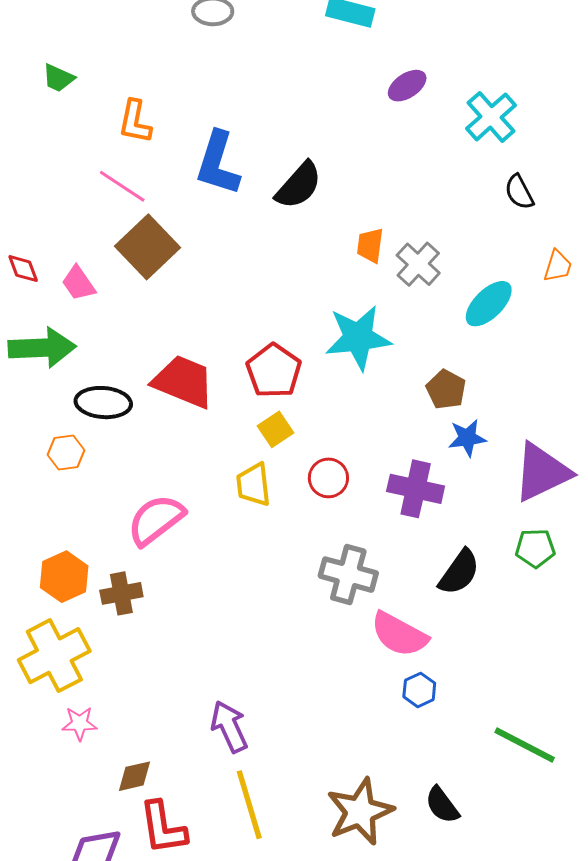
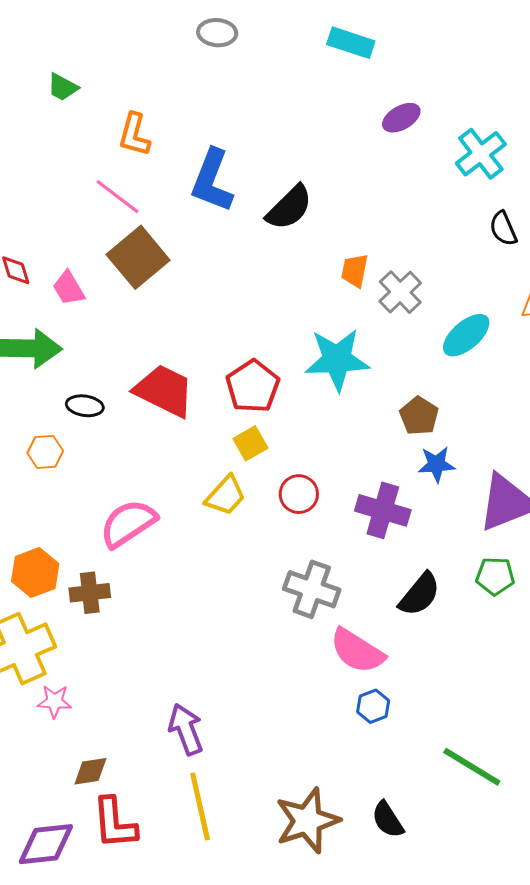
black ellipse: (103, 403) -> (85, 406), size x0.7
yellow trapezoid: (254, 485) -> (225, 496), turned -135
pink star: (79, 723) -> (55, 701), moved

